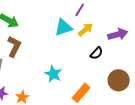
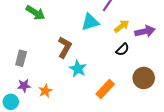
yellow arrow: (85, 30) -> (122, 26), moved
brown L-shape: (14, 46) -> (65, 47), moved

